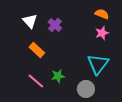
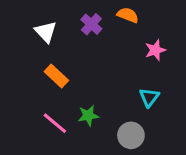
orange semicircle: (102, 14) -> (128, 15), moved
purple cross: (55, 25) -> (91, 24), moved
cyan triangle: (98, 64) -> (149, 97), size x0.6

